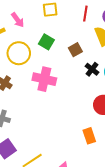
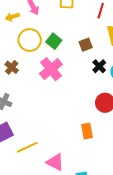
green square: (46, 42) -> (54, 41), moved
pink cross: (44, 79) -> (51, 69), turned 30

